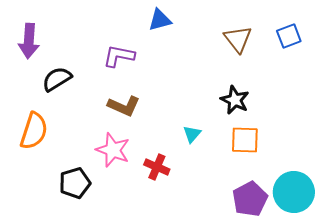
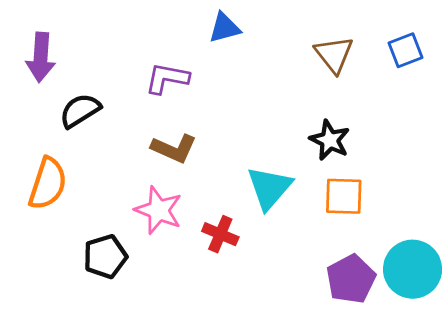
cyan triangle: (192, 134) -> (269, 188), size x1.8

